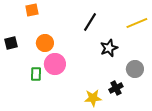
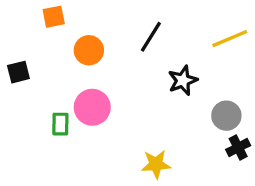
orange circle: (45, 43) -> (89, 50), moved
black cross: (116, 88) -> (238, 147), moved

